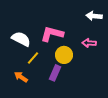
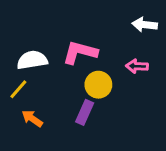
white semicircle: (21, 39) -> (32, 60), turned -36
yellow line: (33, 58) -> (18, 89), moved

